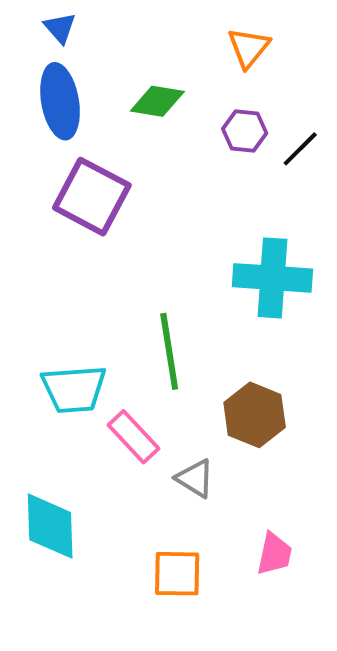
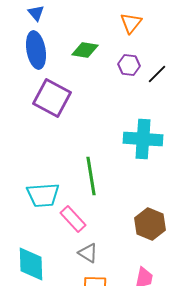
brown hexagon: (255, 415) -> (150, 224), moved
gray triangle: (195, 478) -> (88, 253), moved

